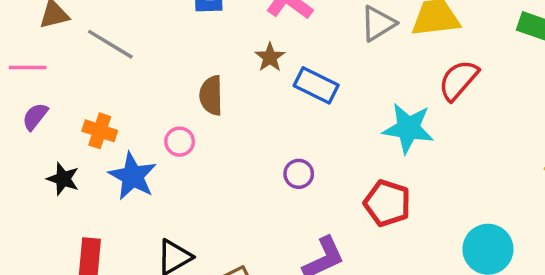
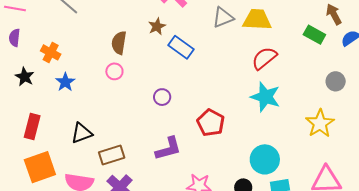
purple semicircle: (35, 116) -> (14, 38), turned -42
cyan star: (408, 128) -> (265, 97), moved
pink circle: (180, 142) -> (114, 71), moved
blue star: (133, 176) -> (65, 82), size x0.7

